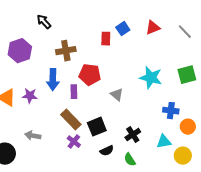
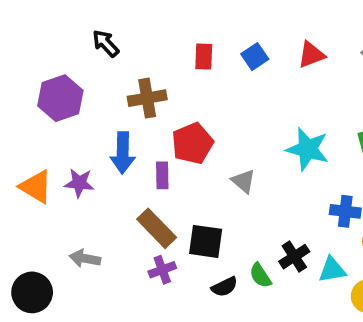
red rectangle: (106, 39) -> (204, 57), moved
red pentagon: (90, 75) -> (192, 143), turned -30
black square: (97, 127) -> (206, 241), turned 30
black cross: (133, 135) -> (294, 257), moved
purple cross: (74, 142) -> (162, 270), turned 32
green semicircle: (130, 160) -> (260, 275), moved

